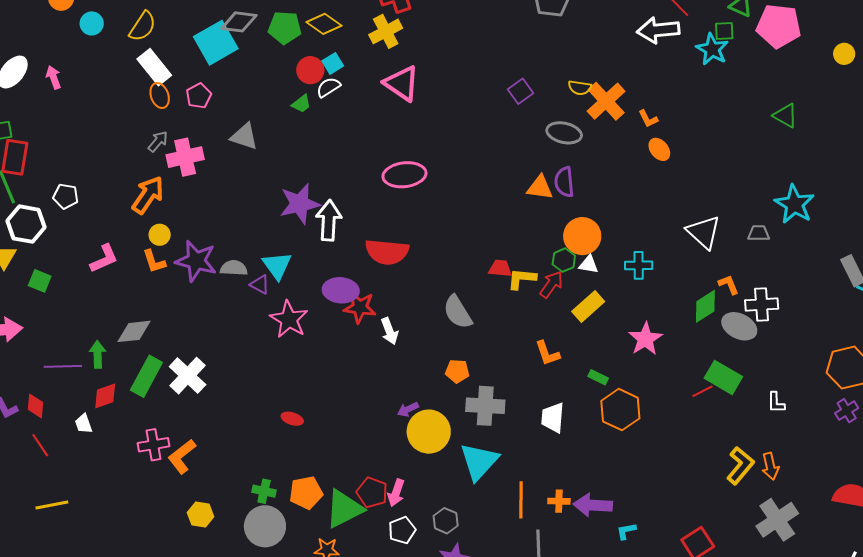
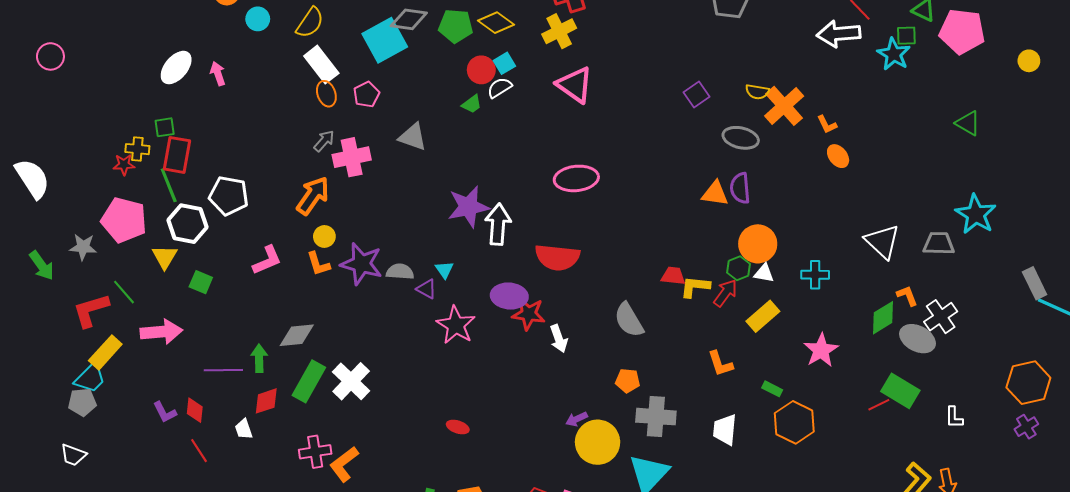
white pentagon: (66, 196) -> (229, 196), size x1.5
gray trapezoid: (759, 233) -> (939, 244), size x1.4
cyan triangle: (277, 266) -> (444, 270), size x0.6
white cross: (762, 305) -> (941, 317), turned -32

